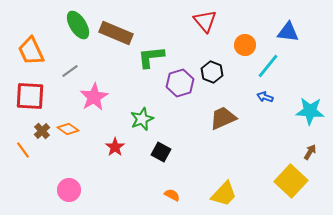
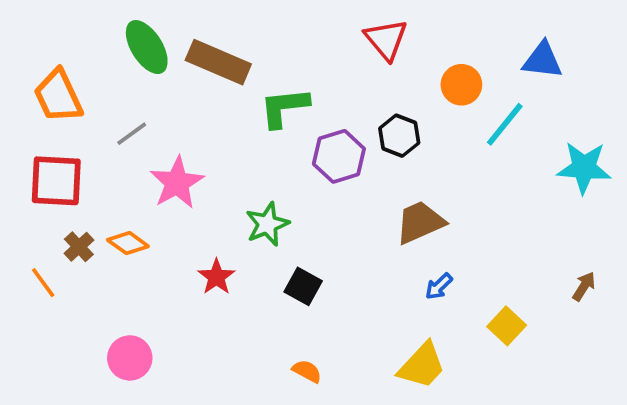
blue arrow: (265, 97) -> (439, 286), moved, turned -63
cyan star: (310, 111) -> (584, 168), moved
yellow square: (291, 181) -> (507, 326), moved, size x0.6
orange semicircle: (172, 195) -> (307, 371), moved

